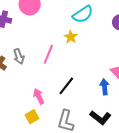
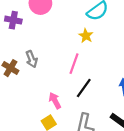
pink line: (48, 54) -> (74, 64), moved

